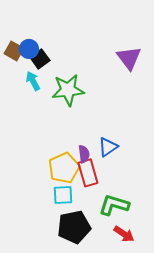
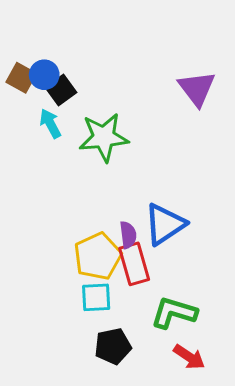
blue triangle: (108, 147) -> (165, 224), size x1.4
black pentagon: (74, 227) -> (113, 346), size x0.7

